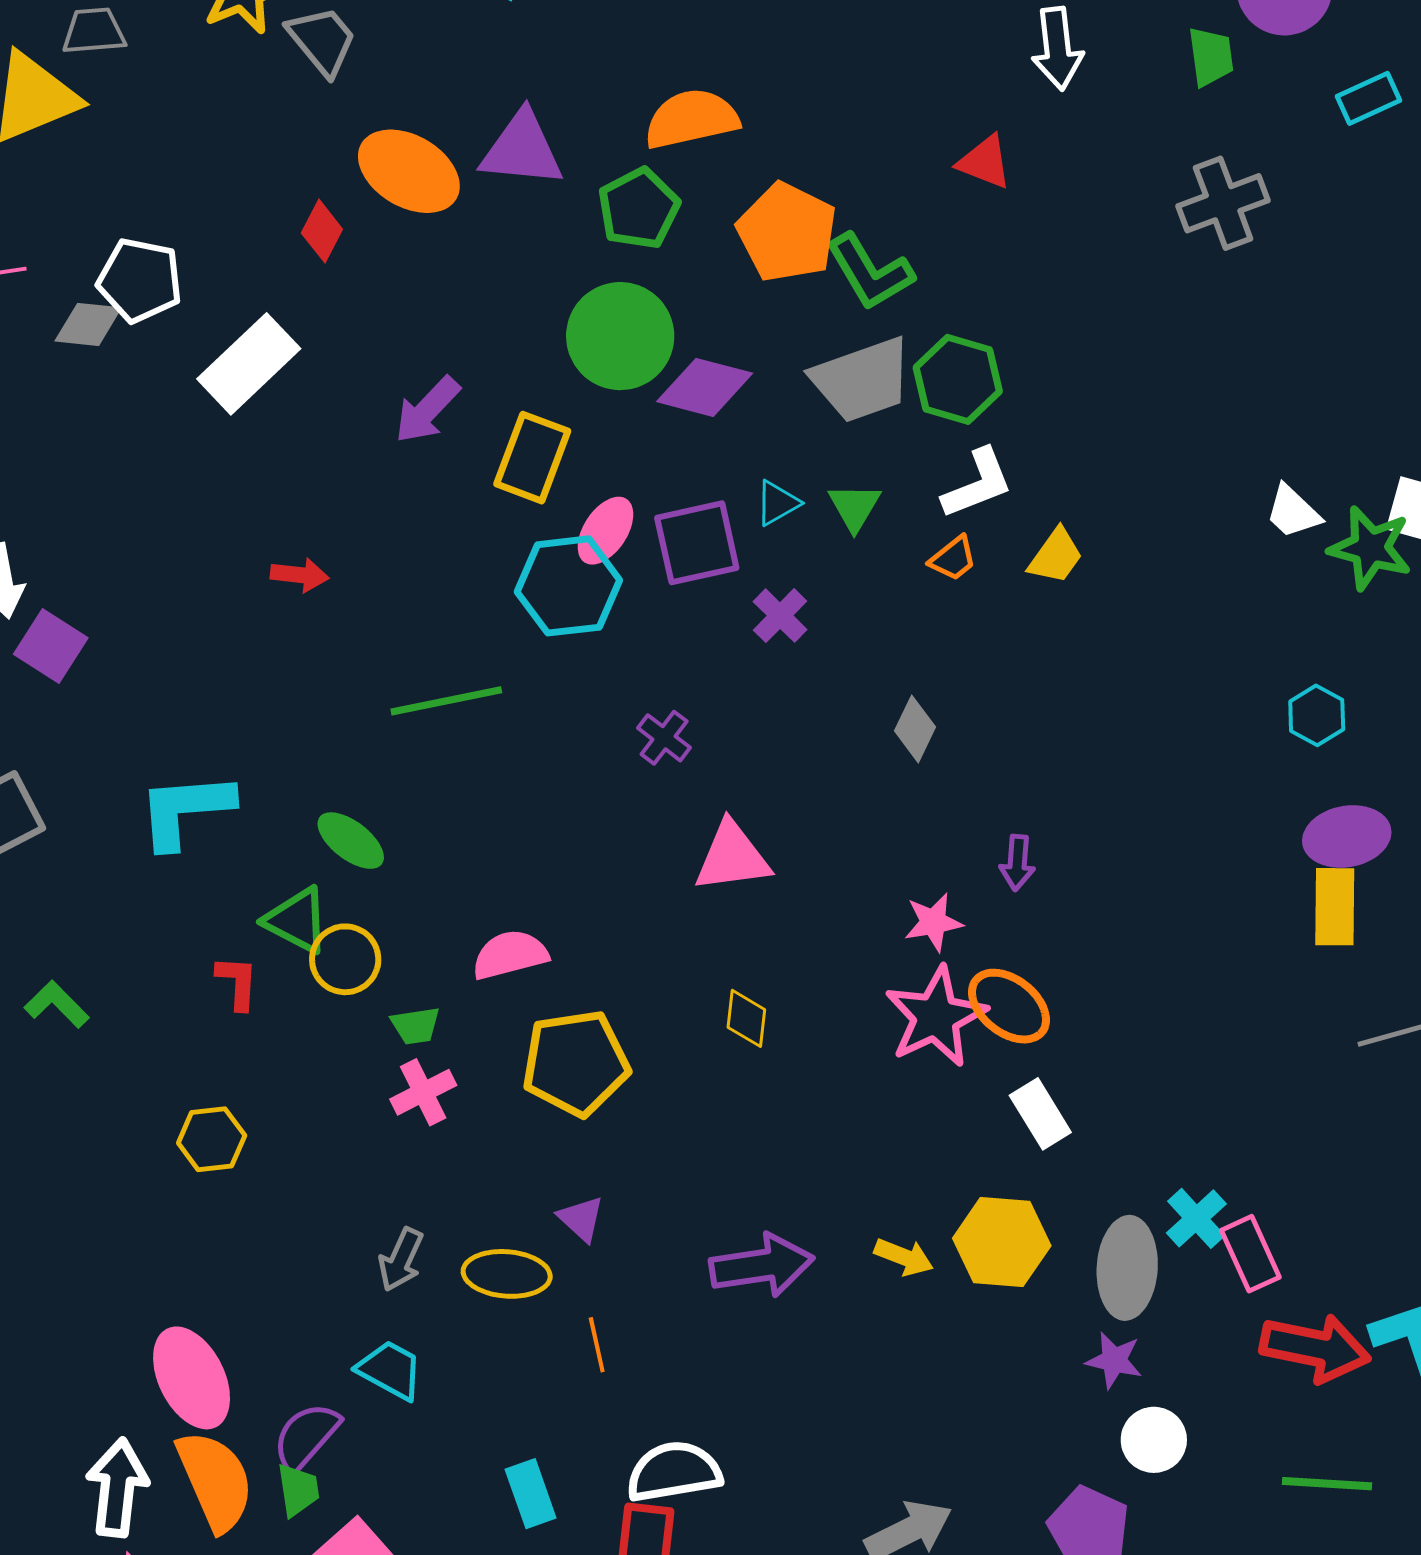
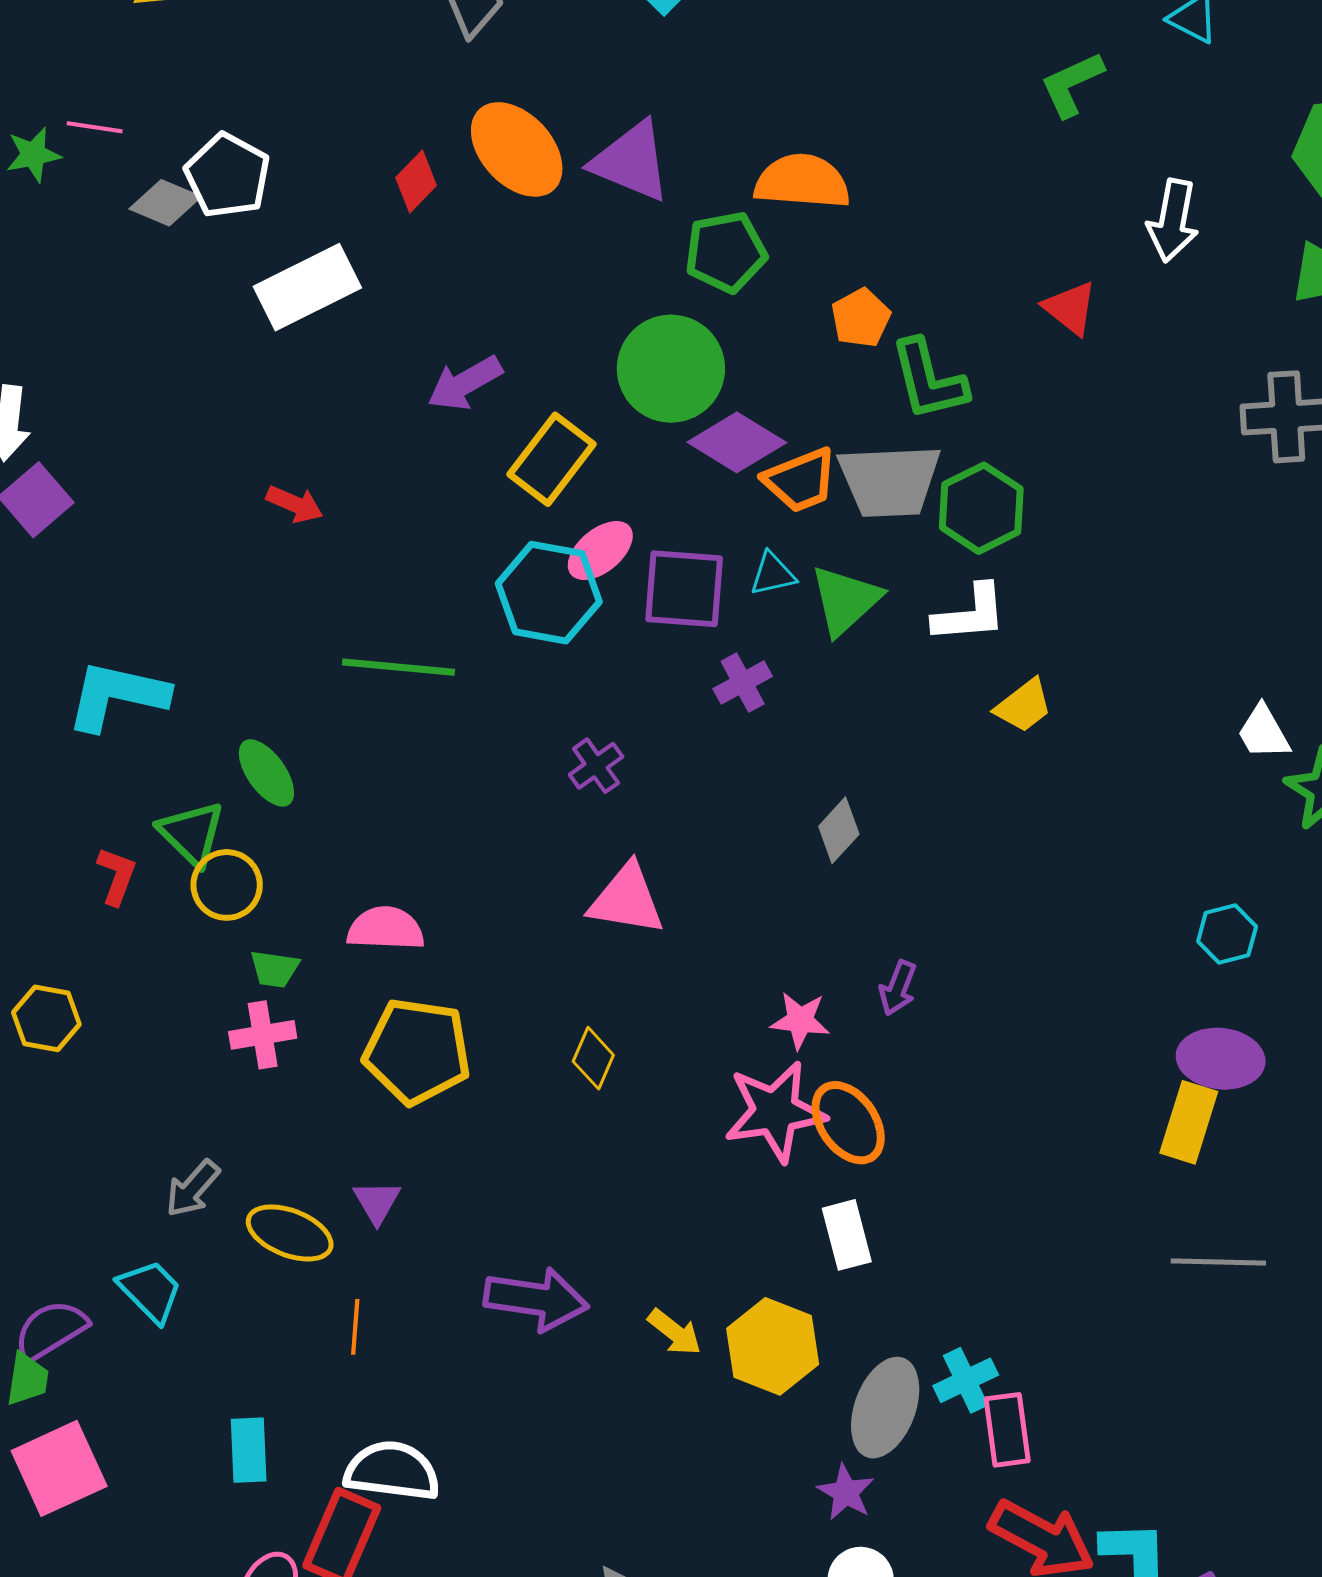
orange pentagon: (787, 232) -> (861, 318), size x0.6
green triangle: (855, 507) -> (845, 600), size x1.4
orange trapezoid: (953, 559) -> (800, 480), moved, size x1.5

